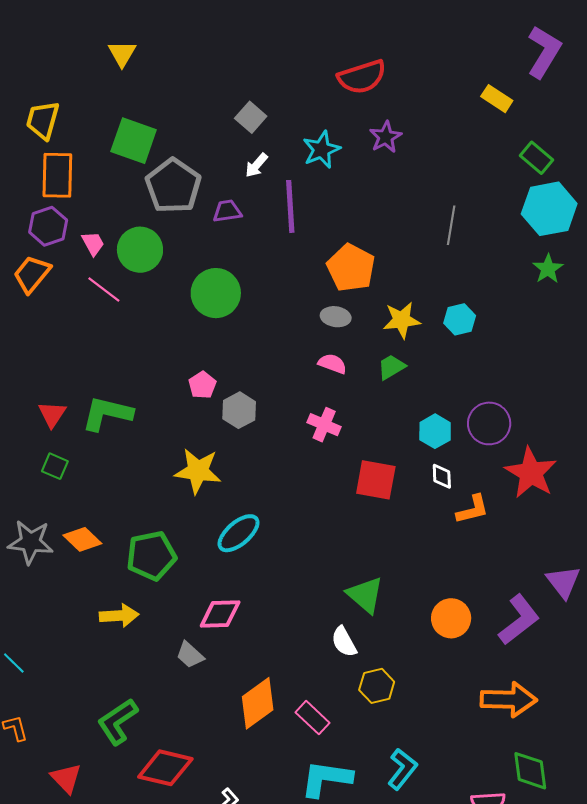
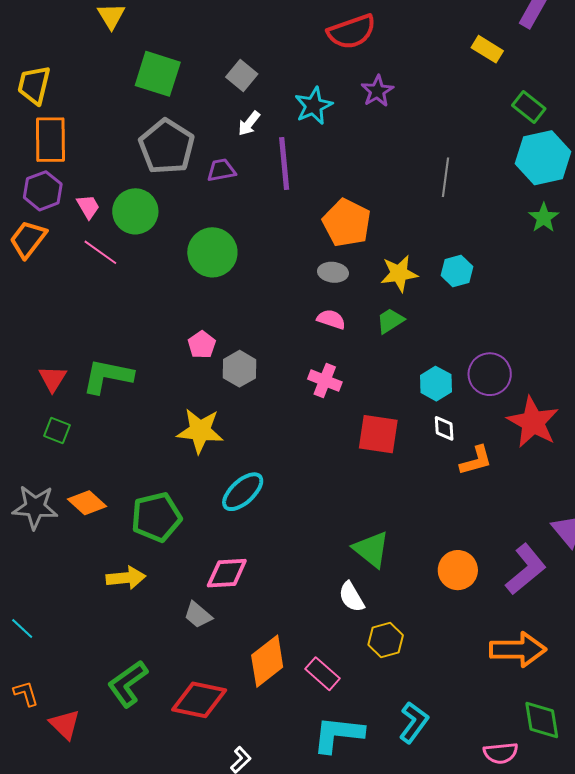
green square: (134, 141) -> (158, 74), moved
red diamond: (165, 768) -> (199, 700), moved
red triangle: (66, 778) -> (65, 724), moved

